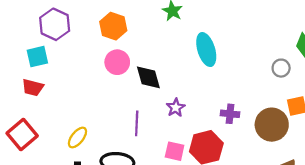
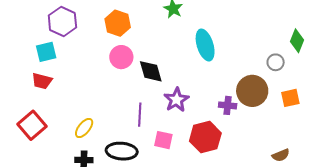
purple star: (176, 108) -> (176, 100), size x1.4
brown circle: (272, 125) -> (252, 91), moved
pink square: (175, 151) -> (163, 140), moved

